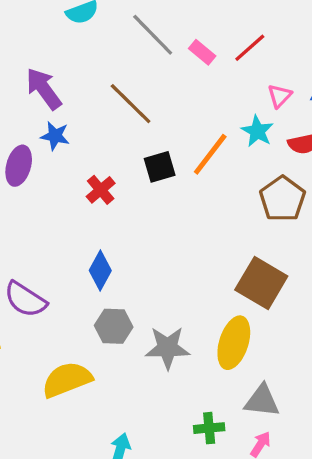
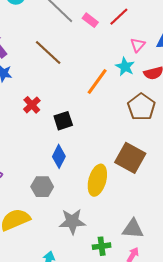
black square: (160, 167) -> (63, 121), moved
blue diamond: (100, 270) -> (59, 156), moved
yellow ellipse: (234, 343) -> (97, 180), moved
gray star: (168, 348) -> (72, 221), moved

